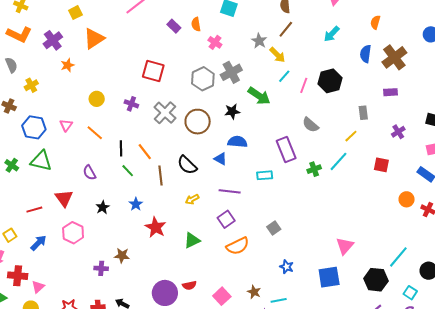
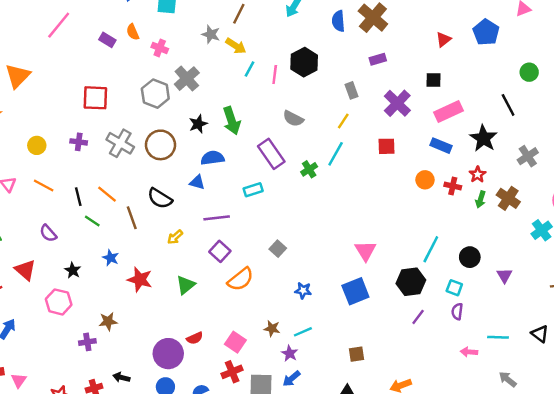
green arrow: (259, 96) -> (232, 121), moved, turned 50
purple cross: (398, 132) -> (397, 103), size x1.6
pink hexagon: (73, 233) -> (59, 302), moved

